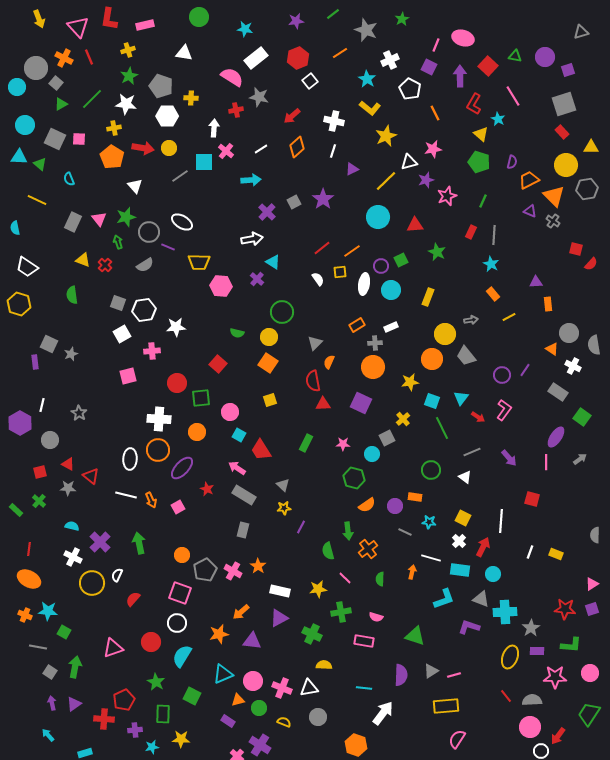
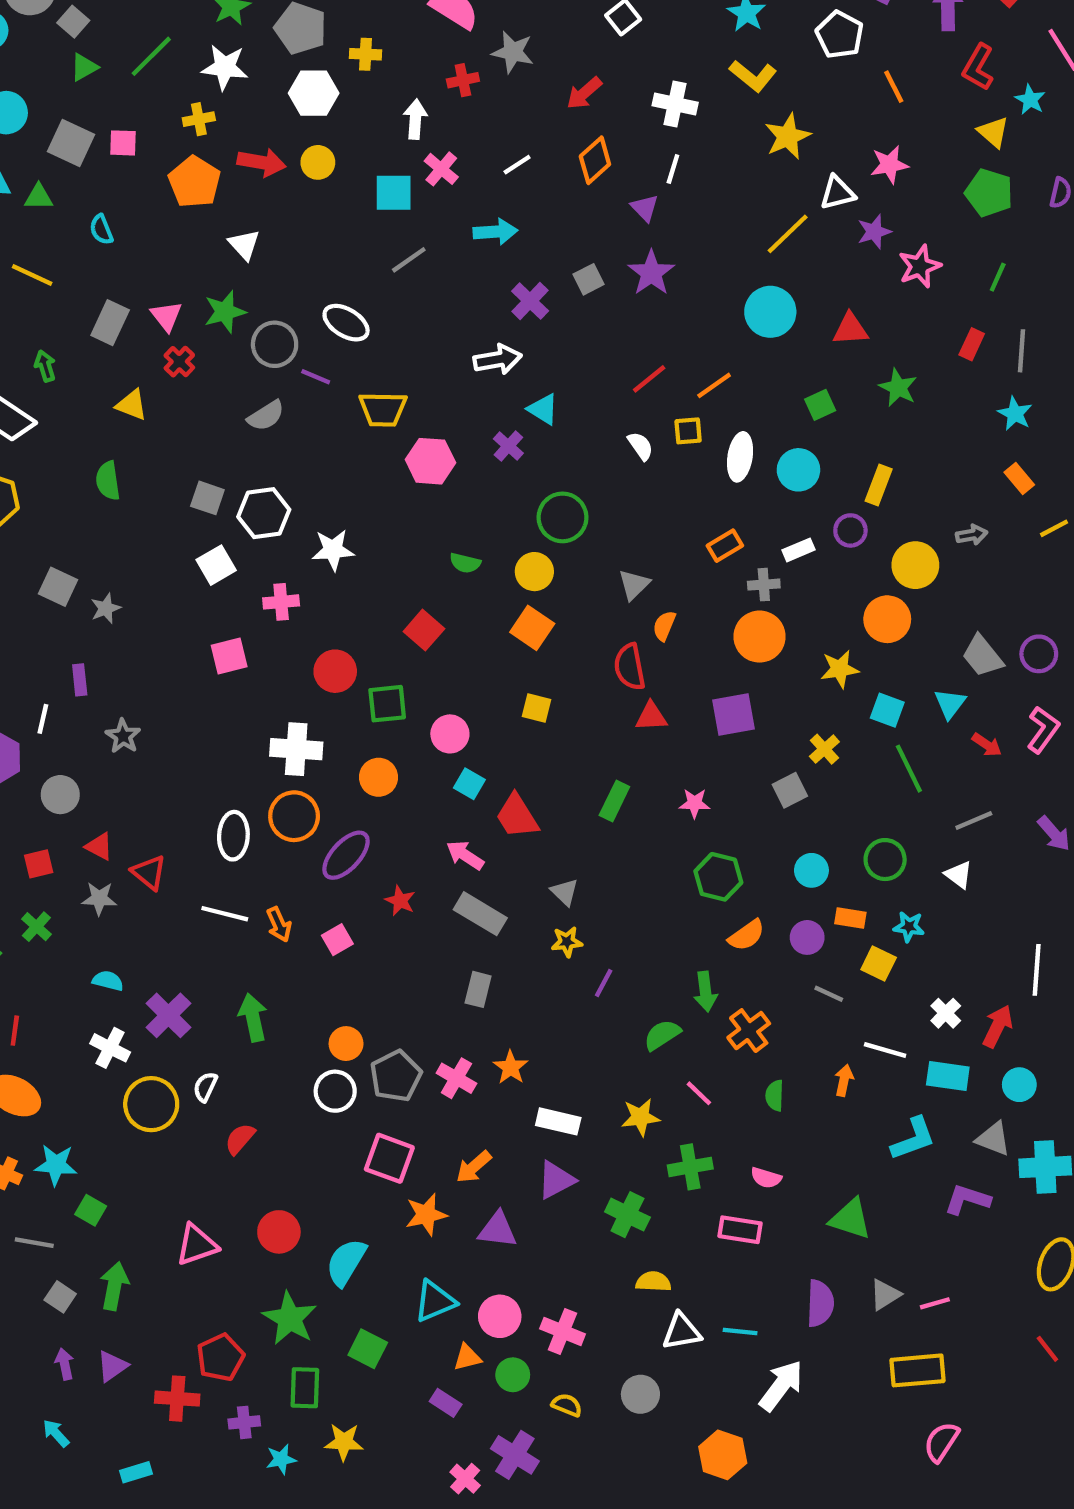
green triangle: (40, 164) -> (39, 197), turned -40
purple triangle: (352, 169) -> (645, 208), moved, turned -48
gray line: (180, 176) -> (409, 260), moved
green arrow: (118, 242) -> (45, 366), moved
red cross: (105, 265) -> (179, 362), moved
purple circle: (381, 266) -> (850, 530), moved
gray trapezoid: (466, 356) -> (982, 656), moved
purple rectangle: (35, 362) -> (80, 680), moved
yellow square: (270, 400) -> (537, 708), turned 32
purple square: (361, 403) -> (734, 714), turned -35
cyan circle: (372, 454) -> (811, 870), moved
yellow square: (463, 518) -> (879, 963), moved
cyan star: (429, 522) -> (909, 927), moved
green semicircle: (328, 551) -> (662, 1035), turned 72
pink square: (180, 593) -> (389, 1158), moved
white circle: (177, 623) -> (335, 1091), moved
green star: (156, 682) -> (290, 1318), size x1.4
white triangle: (309, 688) -> (682, 1331), moved

